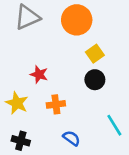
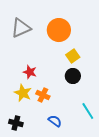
yellow star: (17, 103) -> (23, 93), moved
orange cross: (56, 104) -> (43, 95), turned 32

